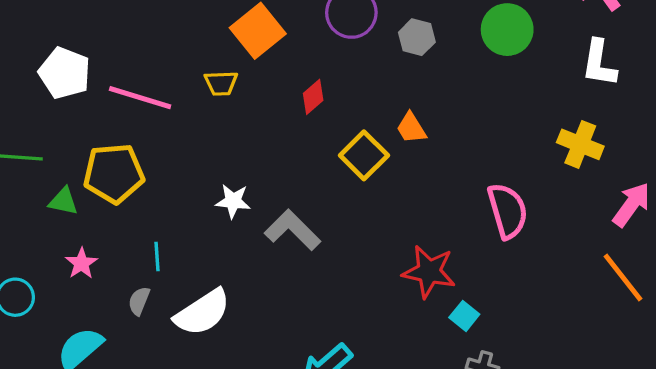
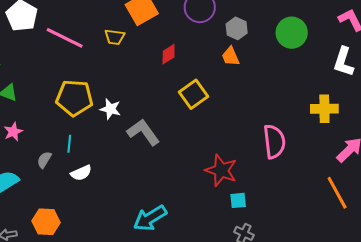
orange trapezoid: (411, 128) -> (231, 56), moved
yellow cross: (580, 144) -> (324, 109), turned -32
yellow pentagon: (114, 173) -> (74, 98), moved
cyan line: (157, 256) -> (69, 144), moved
white semicircle: (202, 312) -> (81, 173), size x0.6
cyan square: (464, 316) -> (238, 200), turned 36

